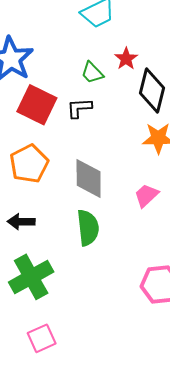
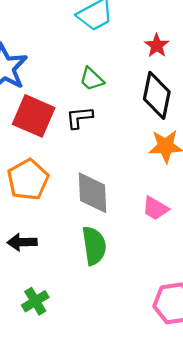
red star: (126, 59) -> (157, 46), moved
pink trapezoid: (146, 195) -> (155, 208), turned -104
green cross: (31, 277) -> (35, 301), size x0.6

